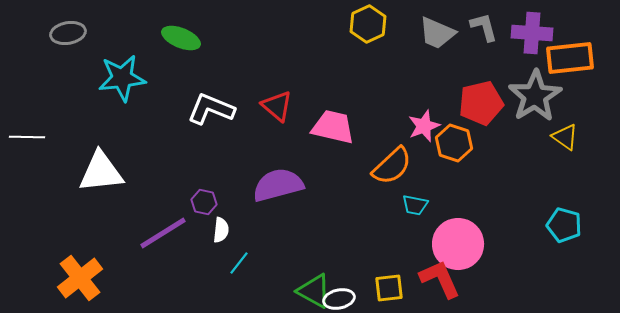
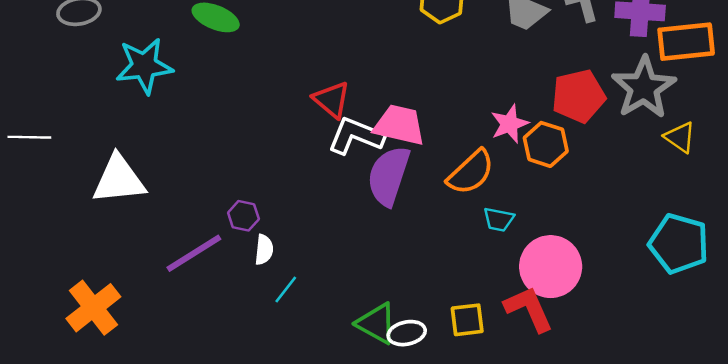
white L-shape: (211, 109) -> (356, 136), moved
purple semicircle: (278, 185) -> (389, 176), moved, turned -57
cyan pentagon: (564, 225) -> (679, 244), size x1.4

